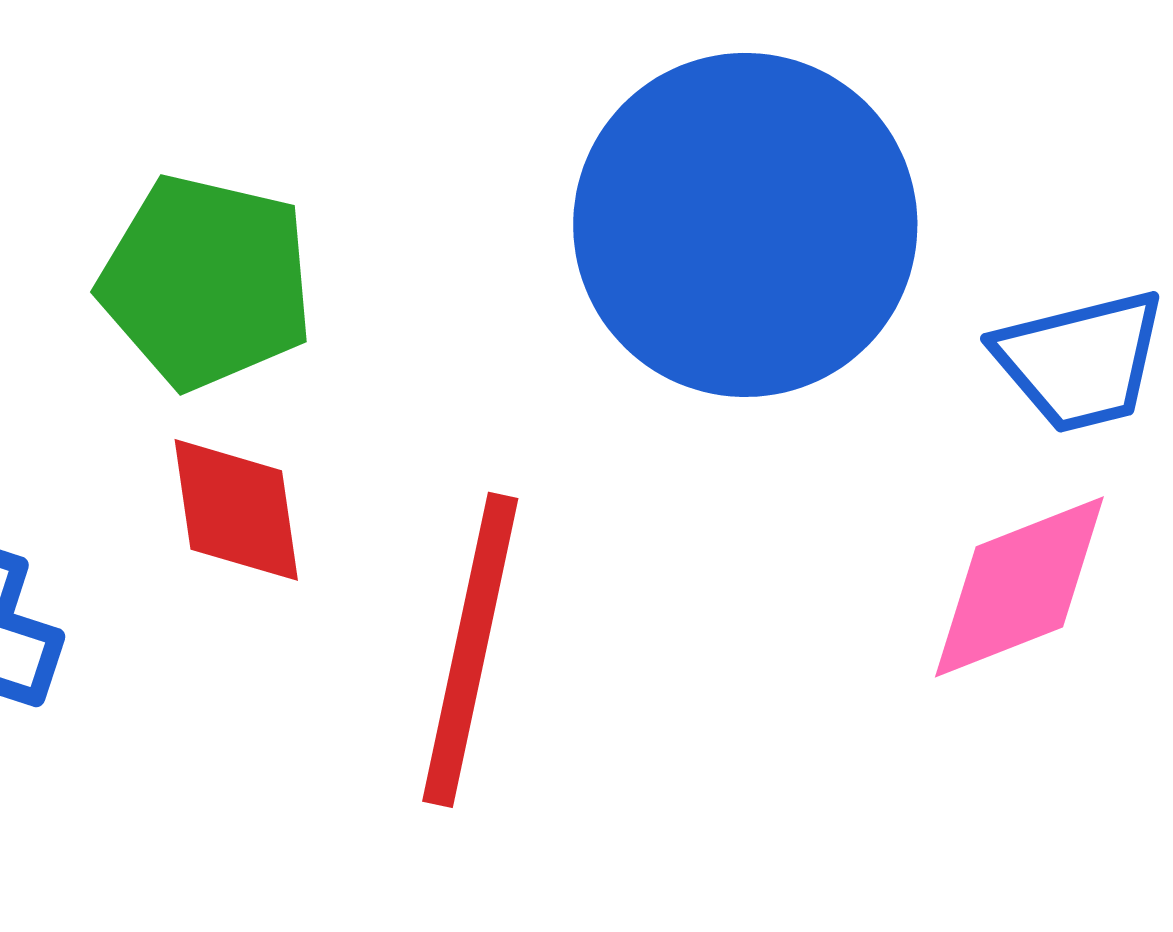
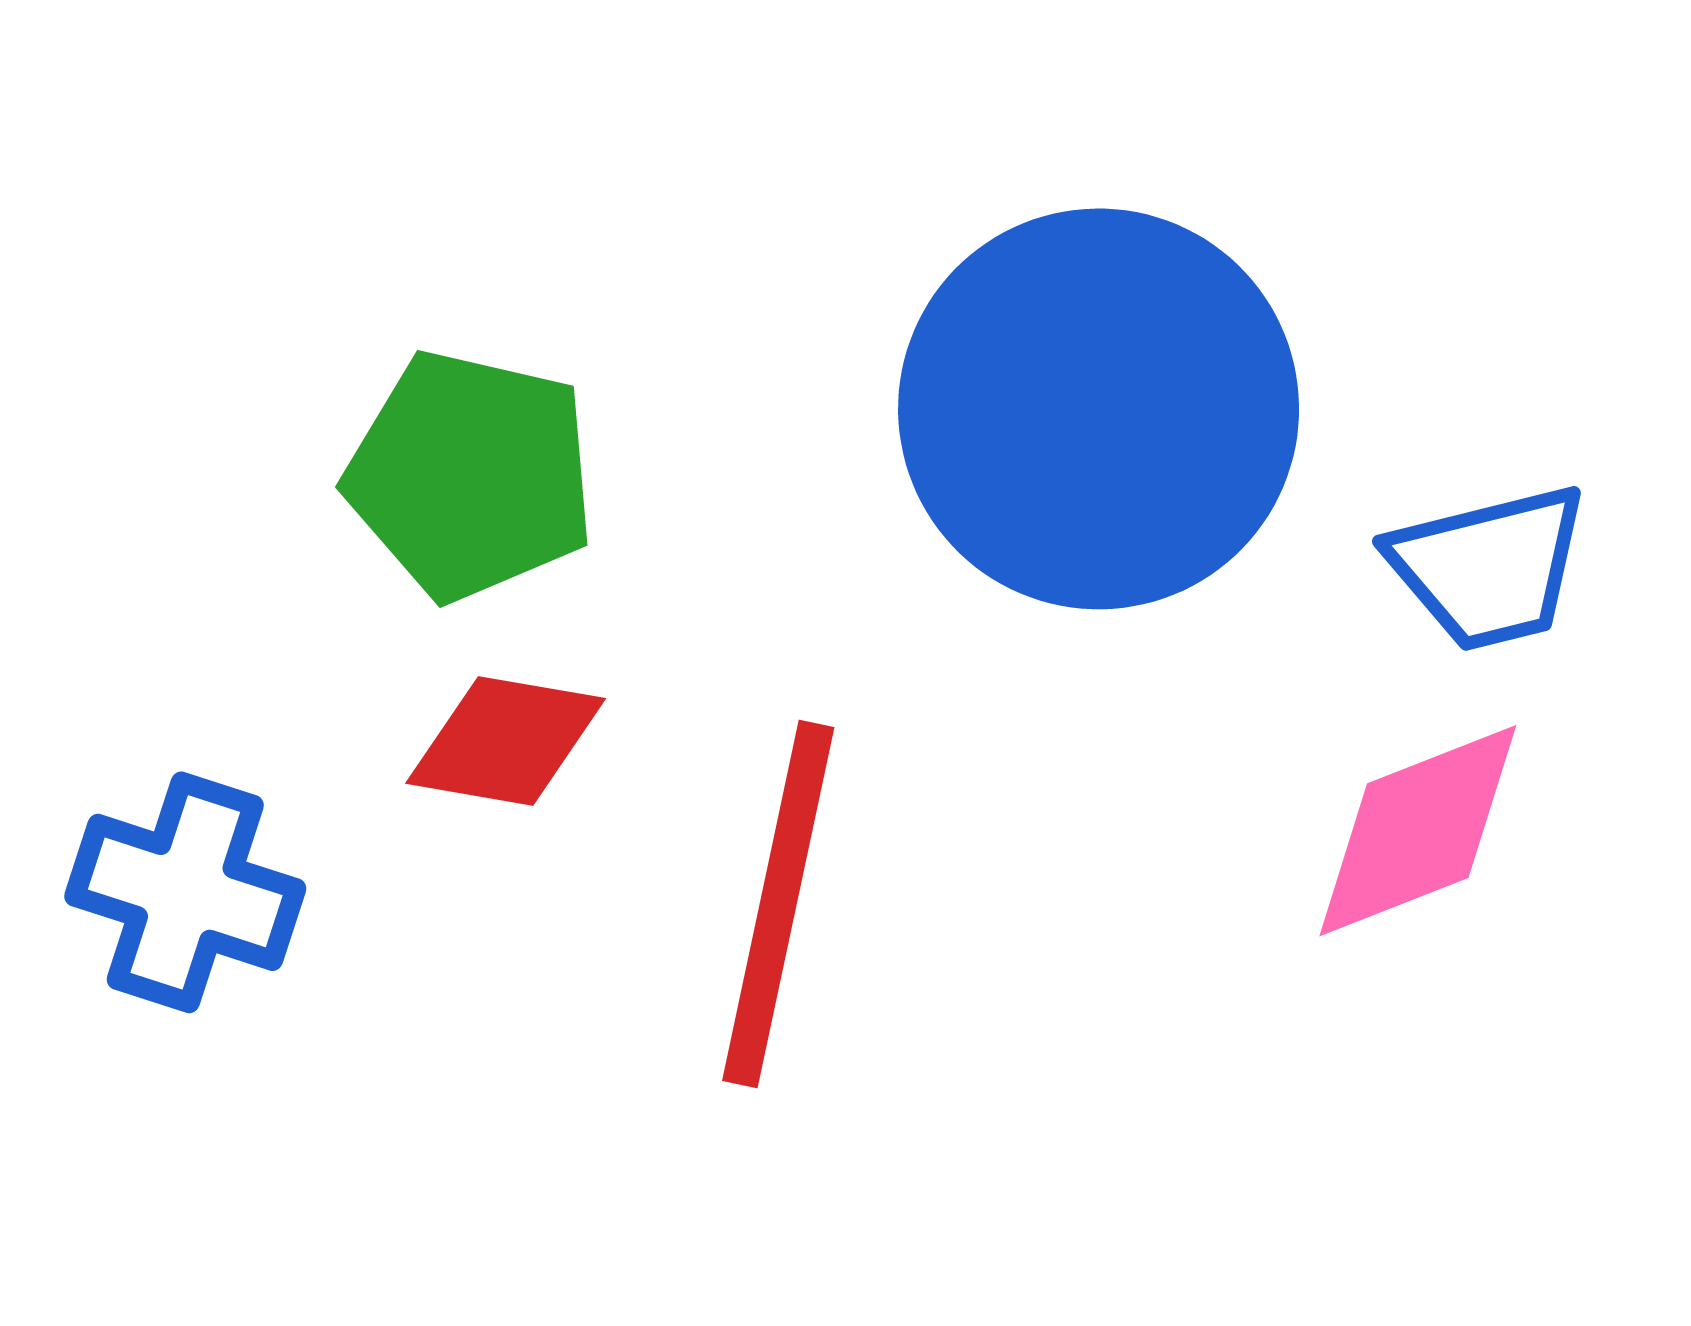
red diamond: (236, 510) -> (506, 741), turned -72

